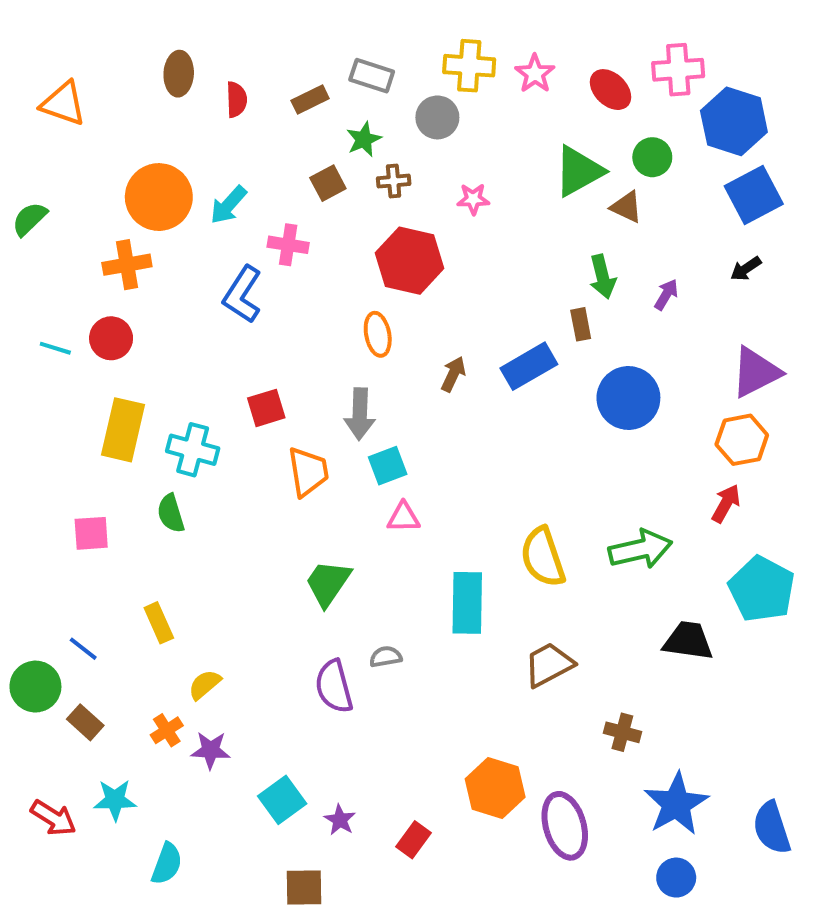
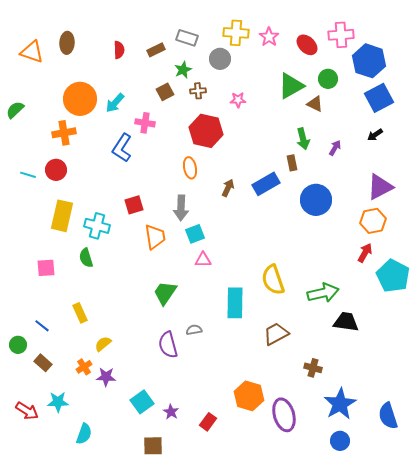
brown ellipse: (179, 74) -> (67, 43), moved
green arrow: (640, 549) -> (323, 293), moved
cyan pentagon: (762, 589) -> (393, 276), moved
green circle: (35, 687) -> (18, 345), size x0.7

